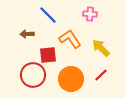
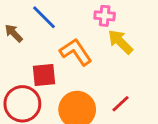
brown arrow: (27, 34) -> (14, 33), moved, turned 48
yellow arrow: (101, 48) -> (120, 42), moved

